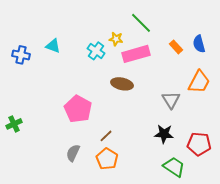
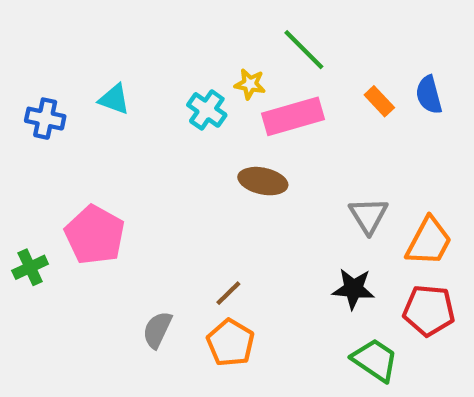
orange trapezoid: (199, 82) -> (429, 241), moved
pink pentagon: (78, 109) -> (95, 235), moved

